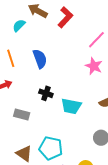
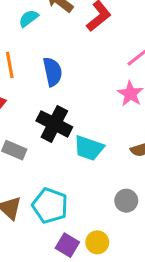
black cross: (46, 93) -> (54, 124), size x1.6

